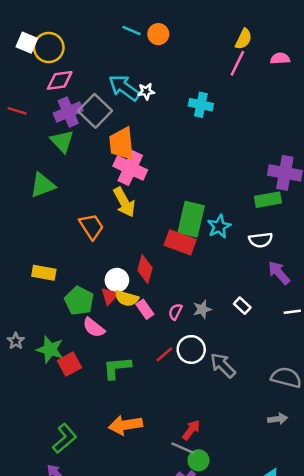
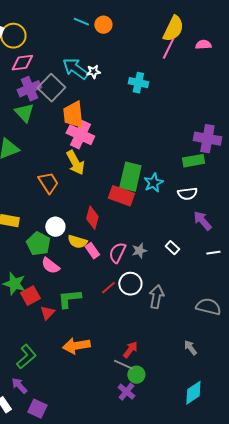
yellow semicircle: (244, 39) -> (173, 29), size x1.5
white circle: (117, 280) -> (55, 227), moved
red triangle: (110, 296) -> (47, 313), moved
pink semicircle: (175, 312) -> (117, 253), size x1.5
gray arrow: (223, 365) -> (156, 297), turned 55
gray arrow: (278, 419) -> (190, 348), moved, turned -119

